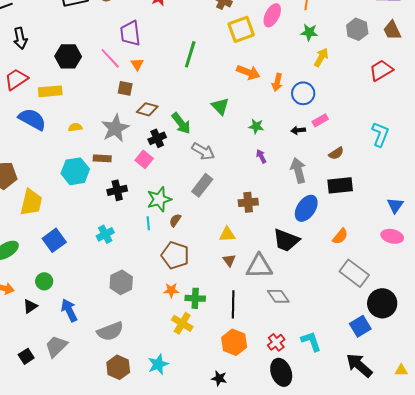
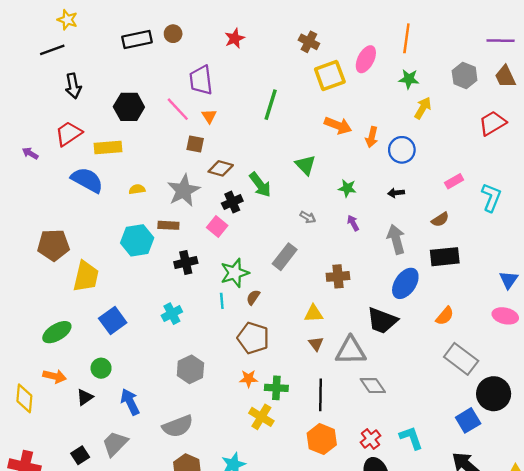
pink rectangle: (320, 120) -> (454, 181), moved
gray arrow: (203, 151) -> (308, 217), moved, size x0.6

